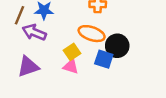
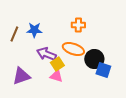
purple arrow: (34, 32) -> (46, 54), moved
blue square: (104, 59) -> (103, 70), moved

